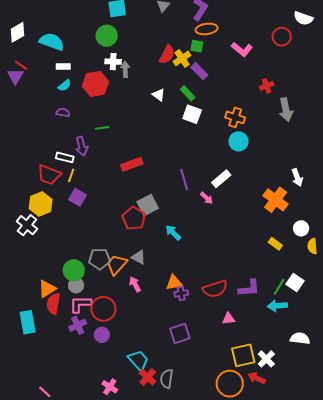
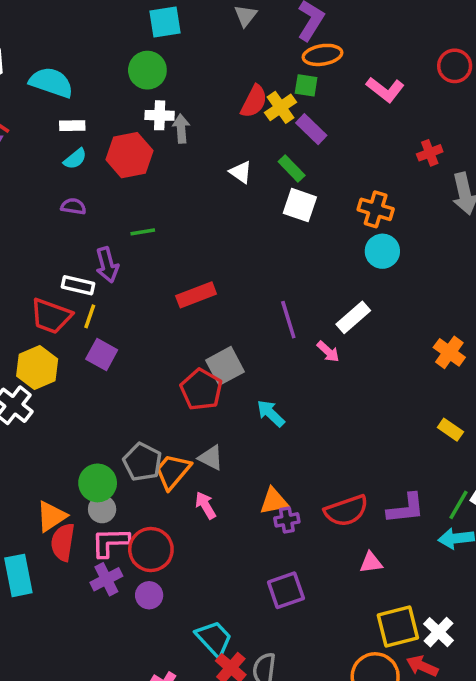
orange cross: (276, 200) -> (449, 352), size x0.7
gray pentagon: (100, 259) -> (142, 462), turned 30

